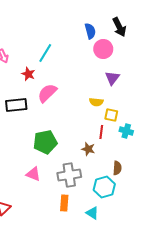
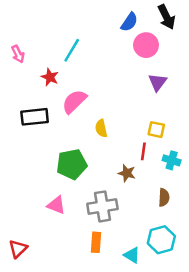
blue semicircle: (90, 31) -> (129, 22), turned 49
yellow semicircle: (96, 102) -> (101, 128), moved, turned 72
cyan cross: (126, 131) -> (172, 160), moved
cyan hexagon: (104, 187) -> (161, 240), moved

